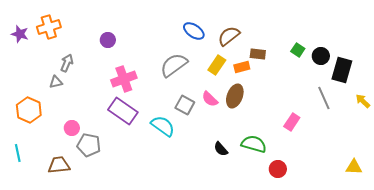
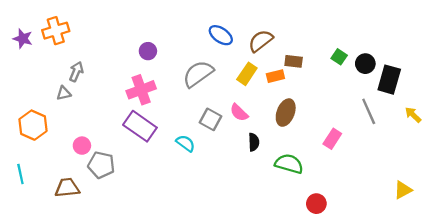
purple circle: (108, 40) -> (148, 51), moved
brown ellipse: (235, 96) -> (286, 113), moved
cyan semicircle: (163, 126) -> (185, 143), size x0.7
black semicircle: (221, 149) -> (254, 142), moved, turned -140
yellow triangle: (354, 167) -> (403, 190), turned -30
red circle: (278, 169) -> (316, 204), moved

